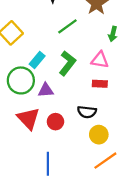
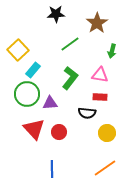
cyan rectangle: (37, 60) -> (33, 70), moved
black semicircle: (87, 112) -> (87, 113), moved
yellow circle: (99, 135) -> (107, 133), moved

